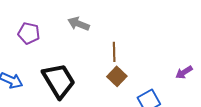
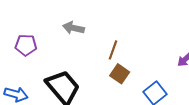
brown line: (114, 52) -> (113, 50), turned 30

